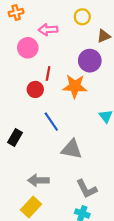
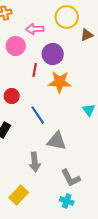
yellow circle: (82, 17) -> (67, 17), size x1.5
purple circle: (90, 61) -> (53, 54), moved
red circle: (35, 89) -> (12, 96), moved
gray arrow: (38, 180) -> (35, 162), moved, turned -96

